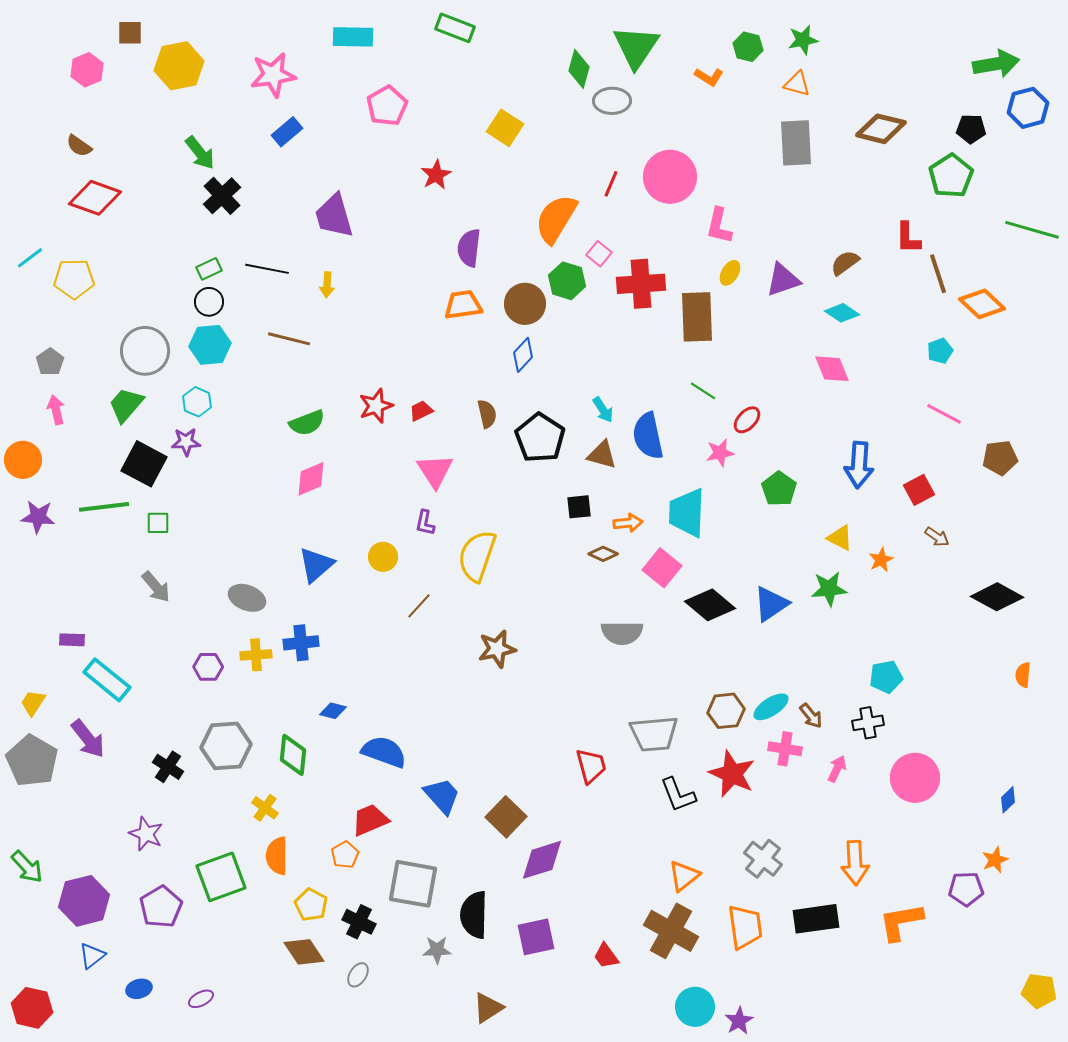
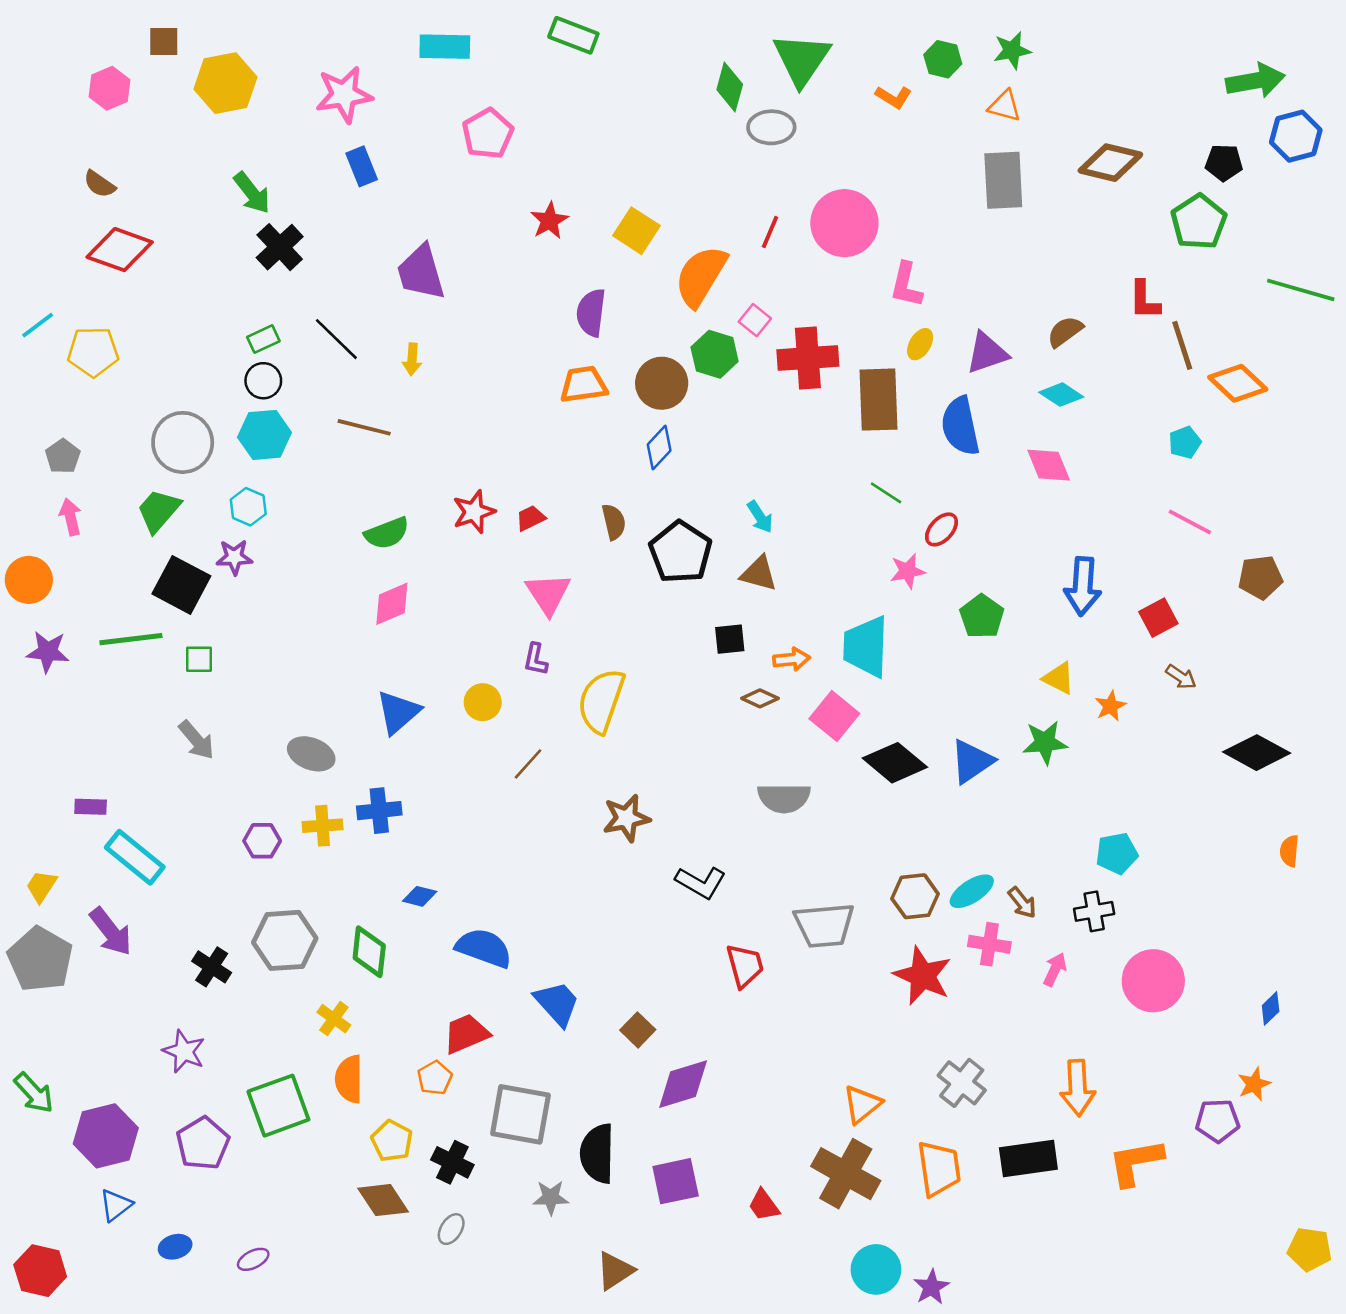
yellow square: (505, 128) -> (636, 231), moved
blue rectangle: (287, 132) -> (362, 166), turned -72
black line: (267, 269) -> (336, 339), turned 33
blue semicircle: (648, 436) -> (960, 426), moved
black L-shape: (678, 795) -> (701, 882), moved, turned -39
brown square: (506, 817) -> (638, 1030), size x0.7

